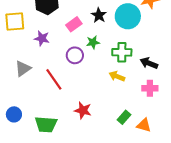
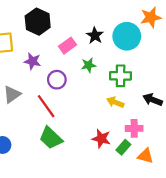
purple circle: (75, 55) -> (57, 80), moved
black arrow: (149, 63) -> (153, 100), moved
pink cross: (150, 88) -> (134, 128), moved
red star: (83, 110) -> (101, 139), moved
green trapezoid: (46, 124) -> (51, 138), moved, turned 40

